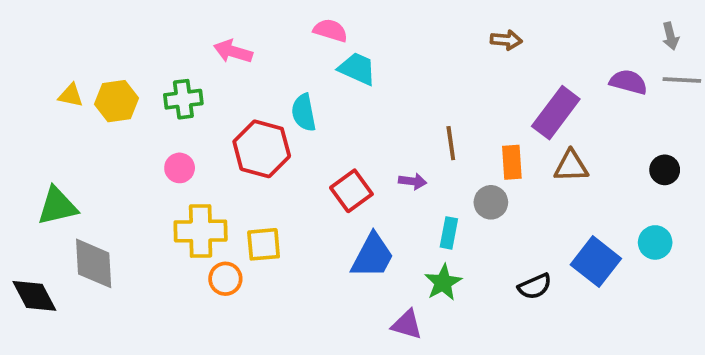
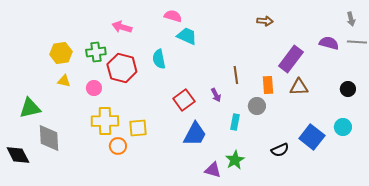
yellow triangle: (71, 95) -> (64, 81), moved
red hexagon: (262, 149) -> (122, 68), moved
purple arrow: (413, 181) -> (216, 95), turned 56
green star: (443, 283) -> (235, 160), moved

